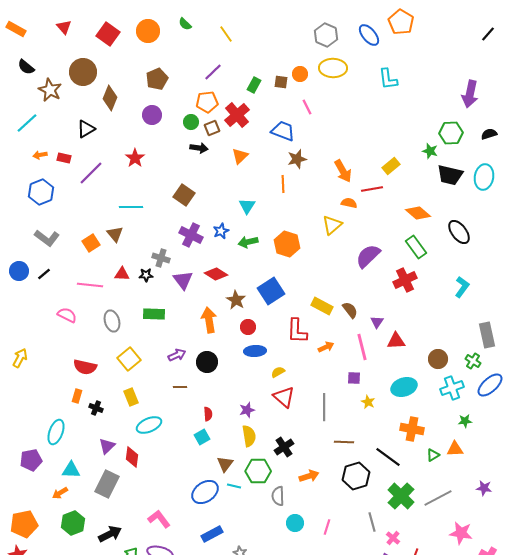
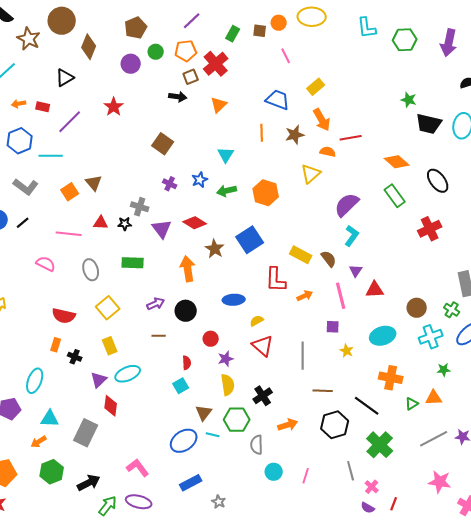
green circle: (191, 122) -> (156, 52), moved
blue trapezoid: (283, 131) -> (278, 100), moved
green hexagon: (451, 133) -> (405, 40), moved
brown star: (297, 159) -> (295, 135), moved
yellow rectangle: (391, 166) -> (316, 87), moved
cyan line: (131, 207) -> (51, 156), moved
purple cross: (191, 235) -> (170, 184), size x0.6
red cross: (405, 280) -> (430, 229), moved
cyan L-shape: (462, 287) -> (352, 236), moved
red circle: (248, 327) -> (211, 339), moved
purple triangle: (107, 446) -> (99, 380), moved
gray line: (438, 498) -> (434, 439), moved

